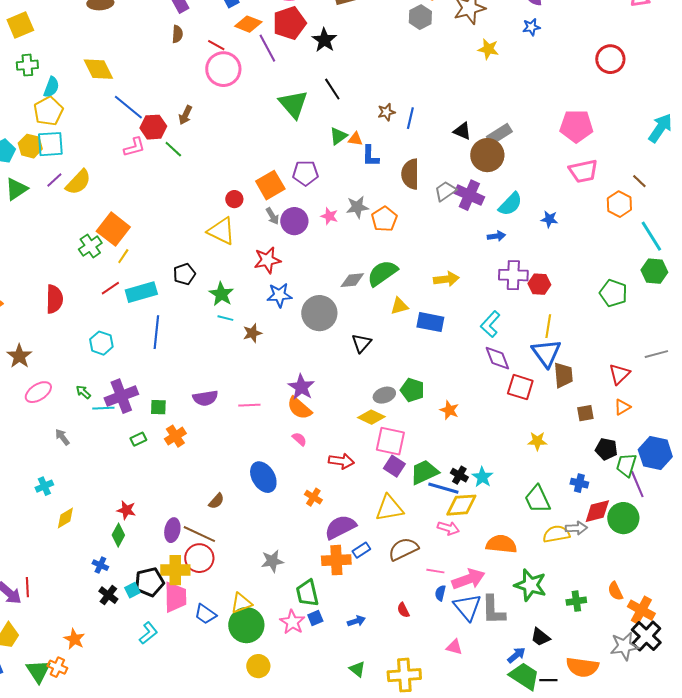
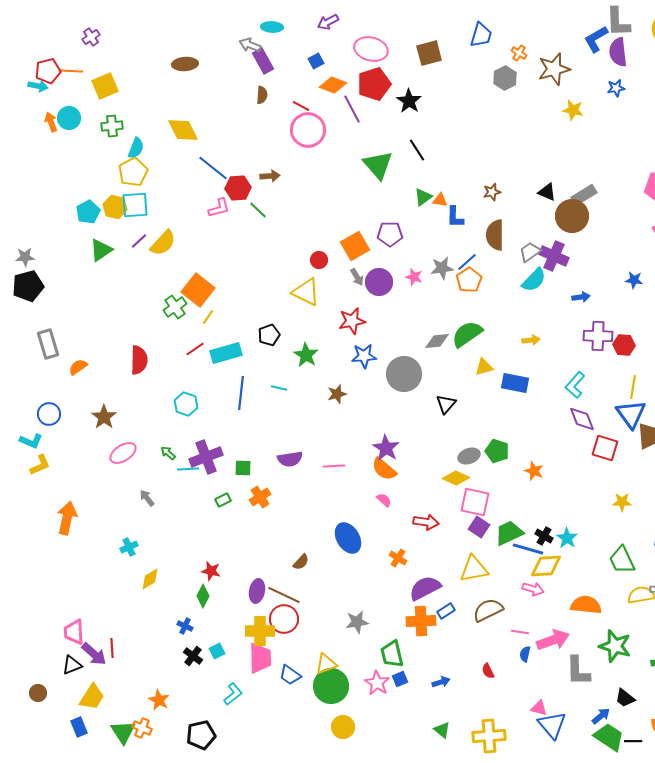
brown star: (386, 112) -> (492, 192), moved
brown arrow: (185, 115) -> (270, 176), turned -120
blue line: (410, 118) -> (467, 262), moved, turned 35
cyan semicircle: (510, 204) -> (534, 280), moved
yellow arrow: (446, 279) -> (531, 340), size x0.7
cyan line: (225, 318) -> (279, 388), moved
black pentagon: (149, 582) -> (201, 735), moved
blue triangle: (467, 607) -> (552, 725), moved

